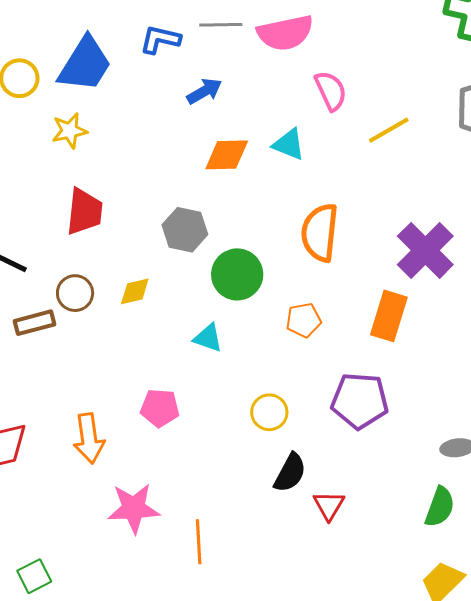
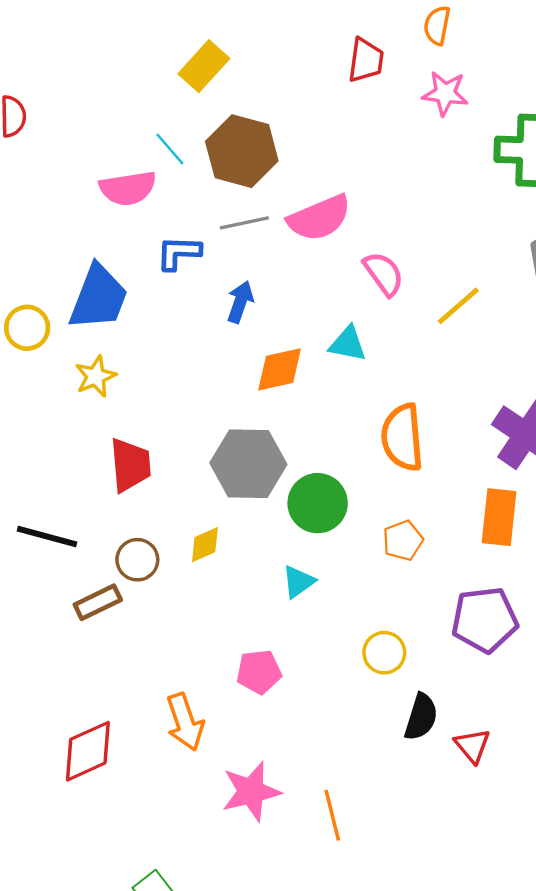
blue arrow: (204, 91) -> (240, 302), turned -30
gray hexagon: (185, 230) -> (248, 464), size x1.4
cyan triangle: (208, 338) -> (298, 582), turned -44

